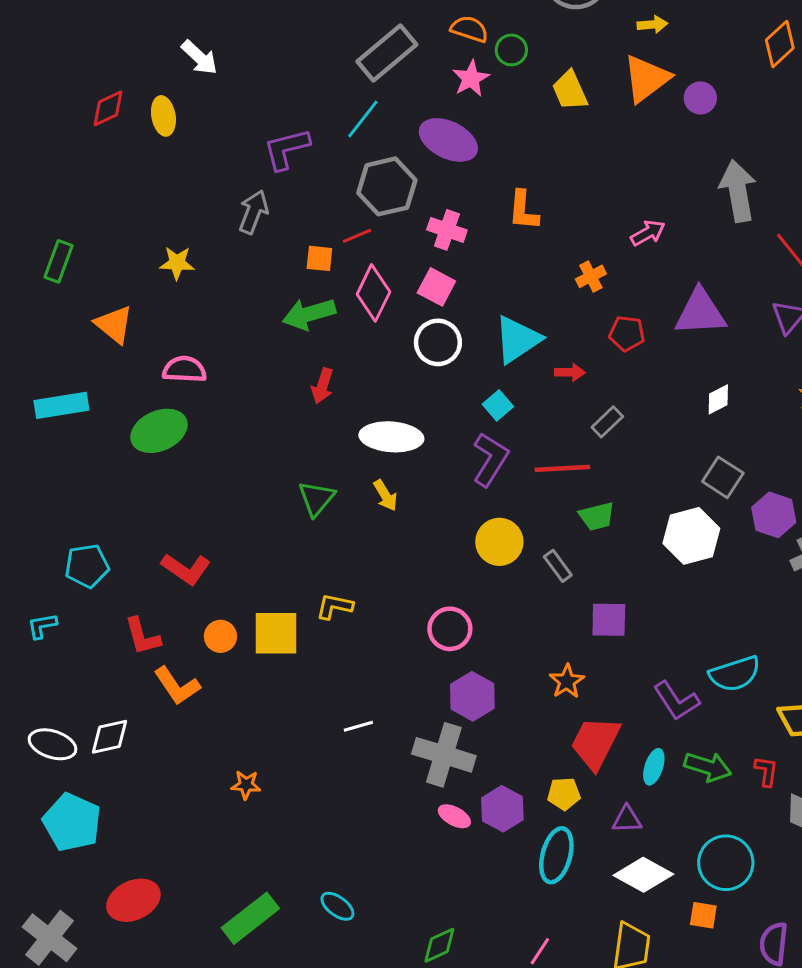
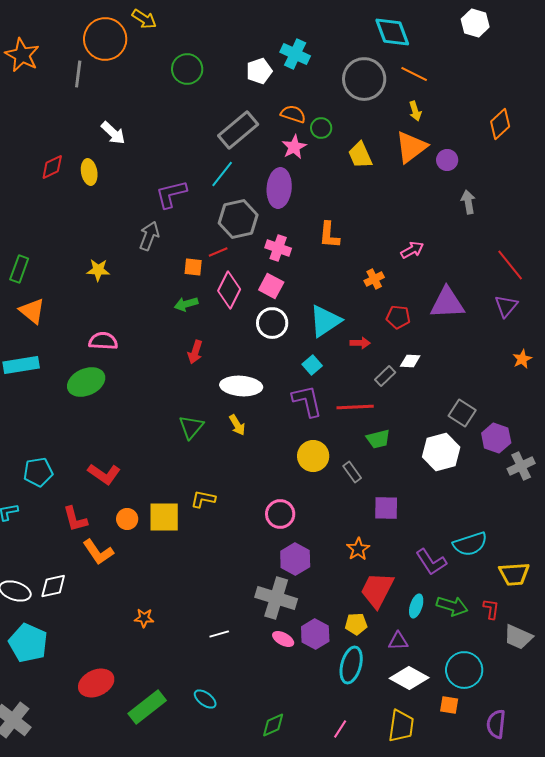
yellow arrow: (652, 24) -> (415, 111), turned 78
purple ellipse: (448, 140) -> (279, 188), turned 69
gray arrow: (738, 191) -> (468, 202), moved, size x0.6
green arrow: (309, 314) -> (186, 304), size x0.7
orange triangle: (114, 324) -> (32, 311), moved
white diamond: (718, 399) -> (410, 361), moved, turned 30
purple L-shape: (490, 459) -> (307, 401), turned -45
white line: (358, 726) -> (219, 634), moved
red ellipse: (133, 900) -> (96, 683), moved

